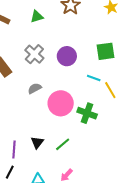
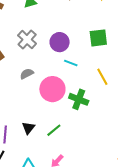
cyan line: (94, 78) -> (71, 63), moved

